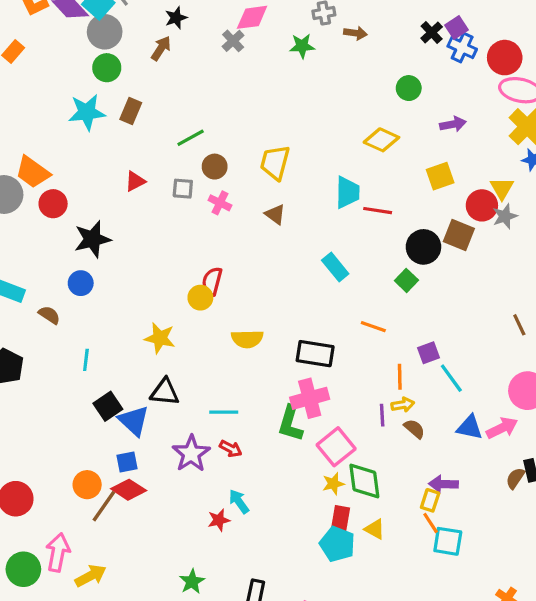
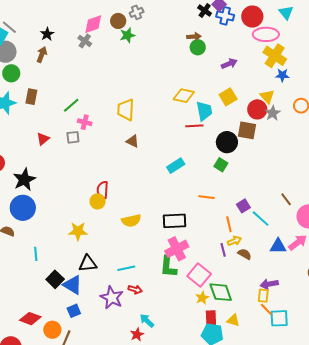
brown arrow: (355, 33) -> (194, 37), moved
yellow diamond: (381, 140) -> (184, 96), moved
brown circle: (215, 167) -> (118, 21), moved
cyan trapezoid: (348, 192) -> (204, 111), moved
pink cross: (220, 203) -> (85, 122), moved
cyan rectangle: (335, 267) -> (176, 166), turned -72
blue circle: (81, 283) -> (23, 208), size x1.6
brown line: (519, 325) -> (286, 199), moved
red diamond: (129, 490) -> (30, 319), moved

